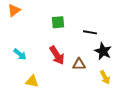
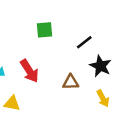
black line: (90, 32) -> (84, 42), turned -48
red arrow: (57, 55) -> (29, 71), moved

